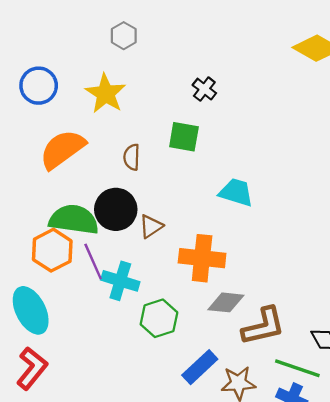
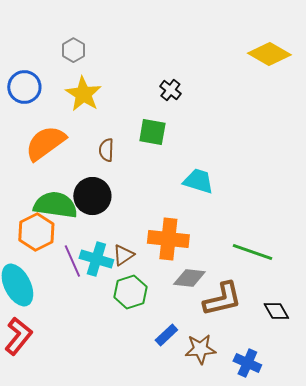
gray hexagon: (124, 36) -> (73, 50), moved
brown triangle: (151, 226) -> (123, 255), moved
purple line: (93, 262) -> (72, 261), moved
blue rectangle: (200, 367) -> (166, 335), size x0.7
green line: (297, 368) -> (252, 252), moved

